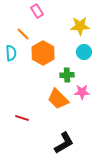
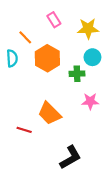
pink rectangle: (37, 11) -> (54, 20), moved
green cross: (67, 75) -> (77, 74), moved
orange trapezoid: (58, 99) -> (49, 113), moved

